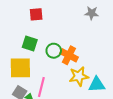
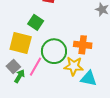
green circle: (54, 51) -> (54, 51), moved, size x1.6
orange cross: (69, 55) -> (83, 45), moved, turned -36

